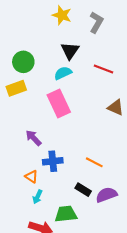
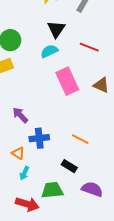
pink rectangle: (59, 103) -> (67, 81), moved
purple semicircle: (106, 195) -> (92, 189), moved, turned 40

